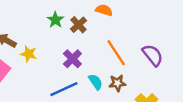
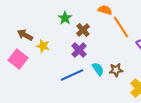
brown cross: (78, 25) -> (83, 30), moved
orange line: (116, 53) -> (121, 27), moved

